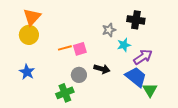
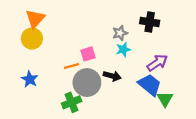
cyan star: (124, 45) -> (123, 50), moved
orange line: (65, 48) -> (72, 66), moved
gray circle: (79, 75) -> (87, 83), size x1.6

